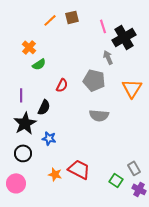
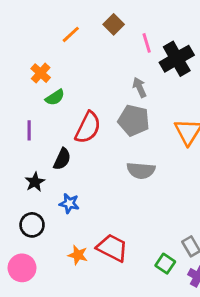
brown square: (72, 17) -> (114, 24), moved, turned -32
gray arrow: (108, 57) -> (139, 87), moved
red semicircle: (62, 85) -> (88, 127), size x1.6
purple line: (21, 95) -> (29, 130), moved
black star: (25, 123) -> (35, 182), size x0.6

